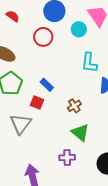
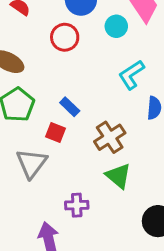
cyan L-shape: (89, 63) -> (131, 75), turned 50
brown cross: (74, 106) -> (110, 137), size x1.5
purple cross: (67, 158) -> (77, 205), moved

